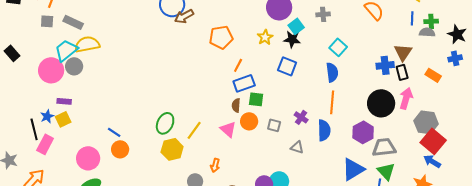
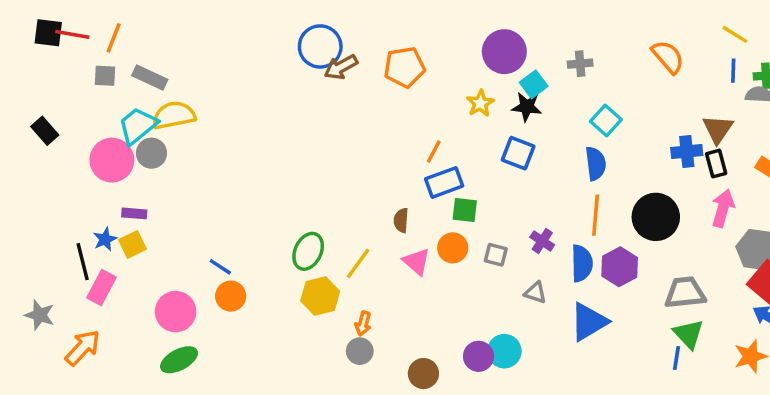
orange pentagon: (221, 37) -> (405, 67), moved
black circle: (381, 103) -> (656, 217), moved
brown semicircle: (236, 105) -> (401, 220), moved
purple hexagon: (363, 132) -> (620, 267), moved
orange arrow: (215, 165) -> (363, 324), moved
blue triangle: (353, 169) -> (589, 322), moved

